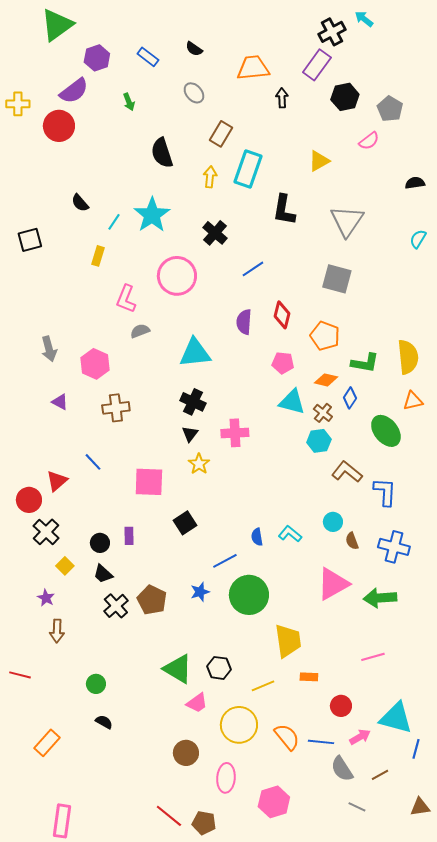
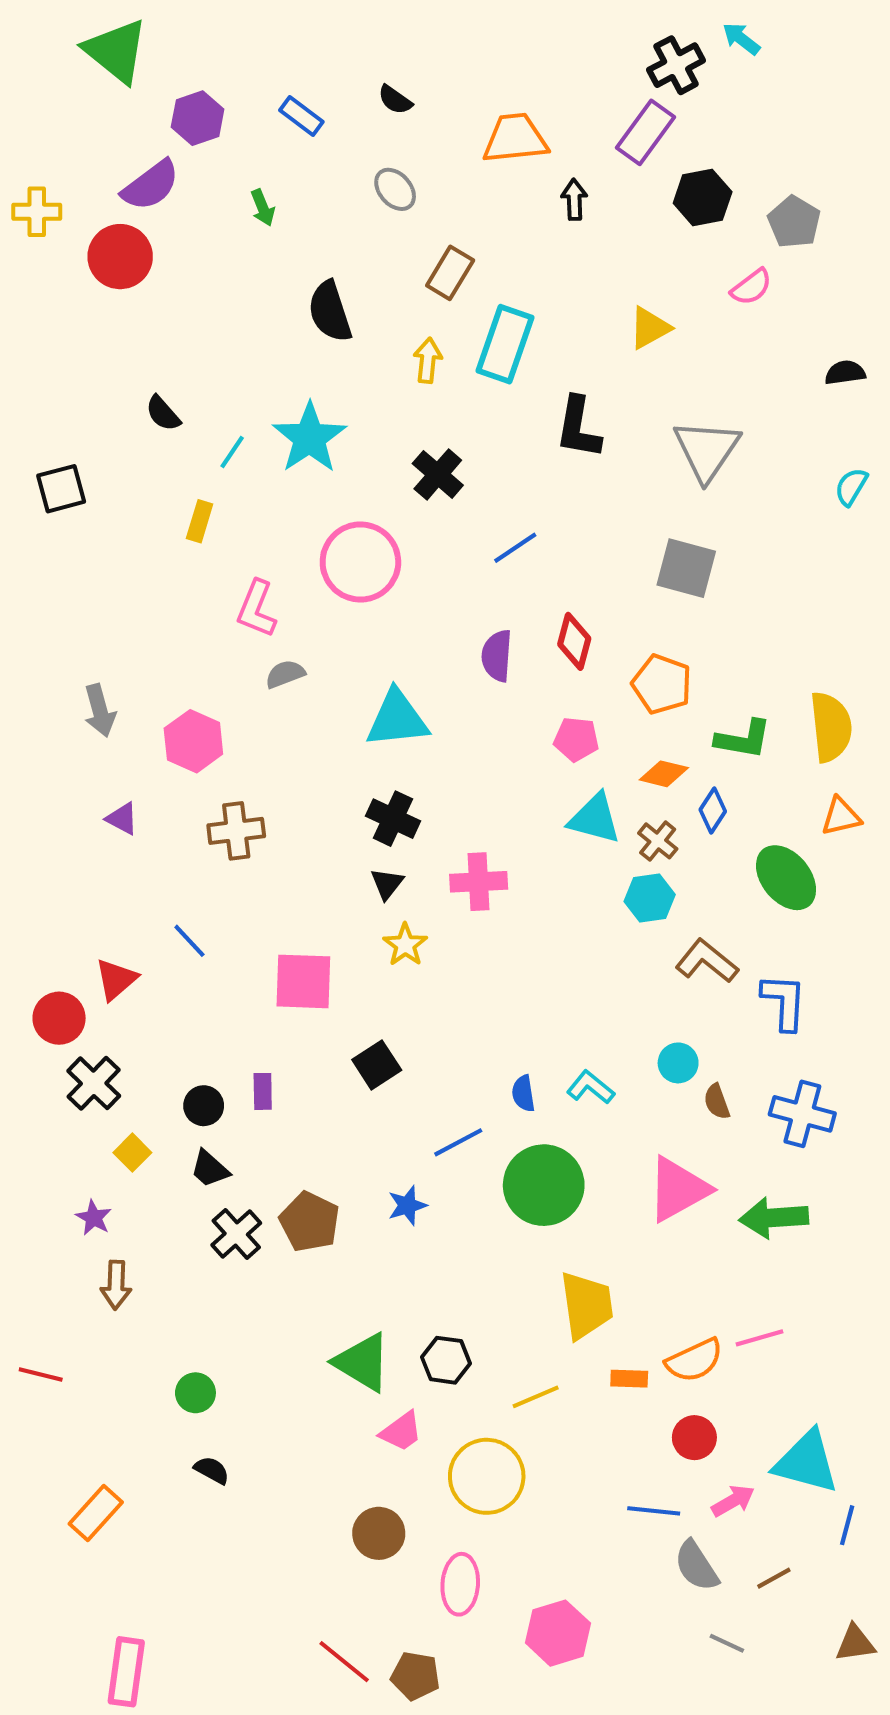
green triangle: (57, 25) -> (116, 51), turned -45
green circle: (249, 595) -> (544, 1185), moved
orange semicircle: (287, 737) -> (694, 1360), moved, turned 104

